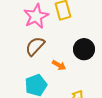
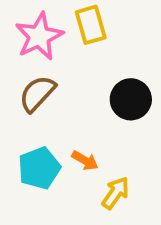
orange arrow: (59, 65) -> (85, 160), moved

